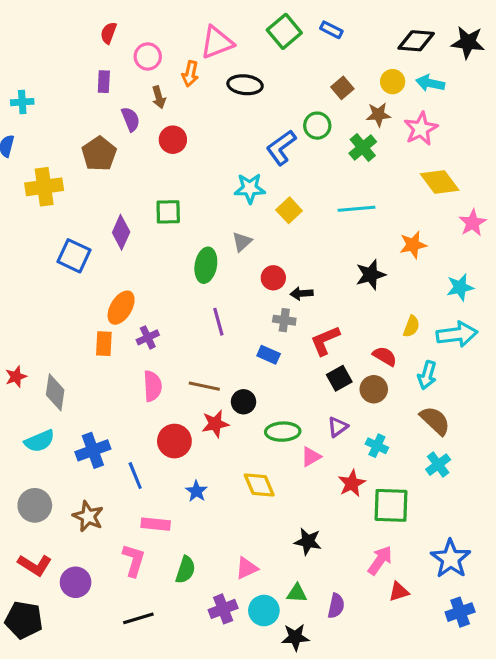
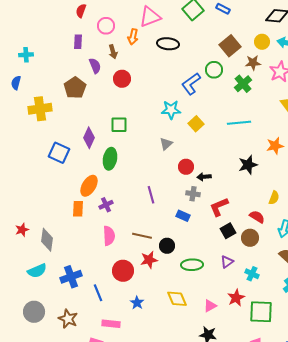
brown square: (342, 88) -> (230, 46), size x1.5
green ellipse: (206, 265) -> (110, 159), moved
pink triangle: (311, 457) -> (210, 306), moved

